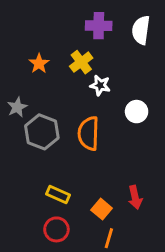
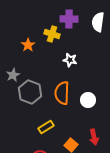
yellow cross: (81, 62) -> (52, 34), moved, turned -35
white circle: (137, 112) -> (88, 100), moved
yellow rectangle: (58, 194) -> (46, 127), moved, turned -56

